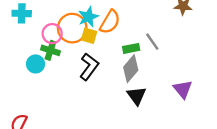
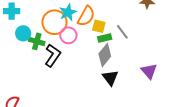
pink circle: (52, 34) -> (68, 35), moved
yellow square: (89, 36) -> (99, 26), moved
cyan circle: (36, 64) -> (23, 33), moved
black L-shape: (89, 67) -> (53, 55), moved

